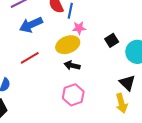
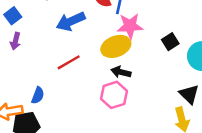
pink star: (79, 28) -> (130, 26), size x1.5
pink hexagon: (73, 95) -> (114, 95), moved

